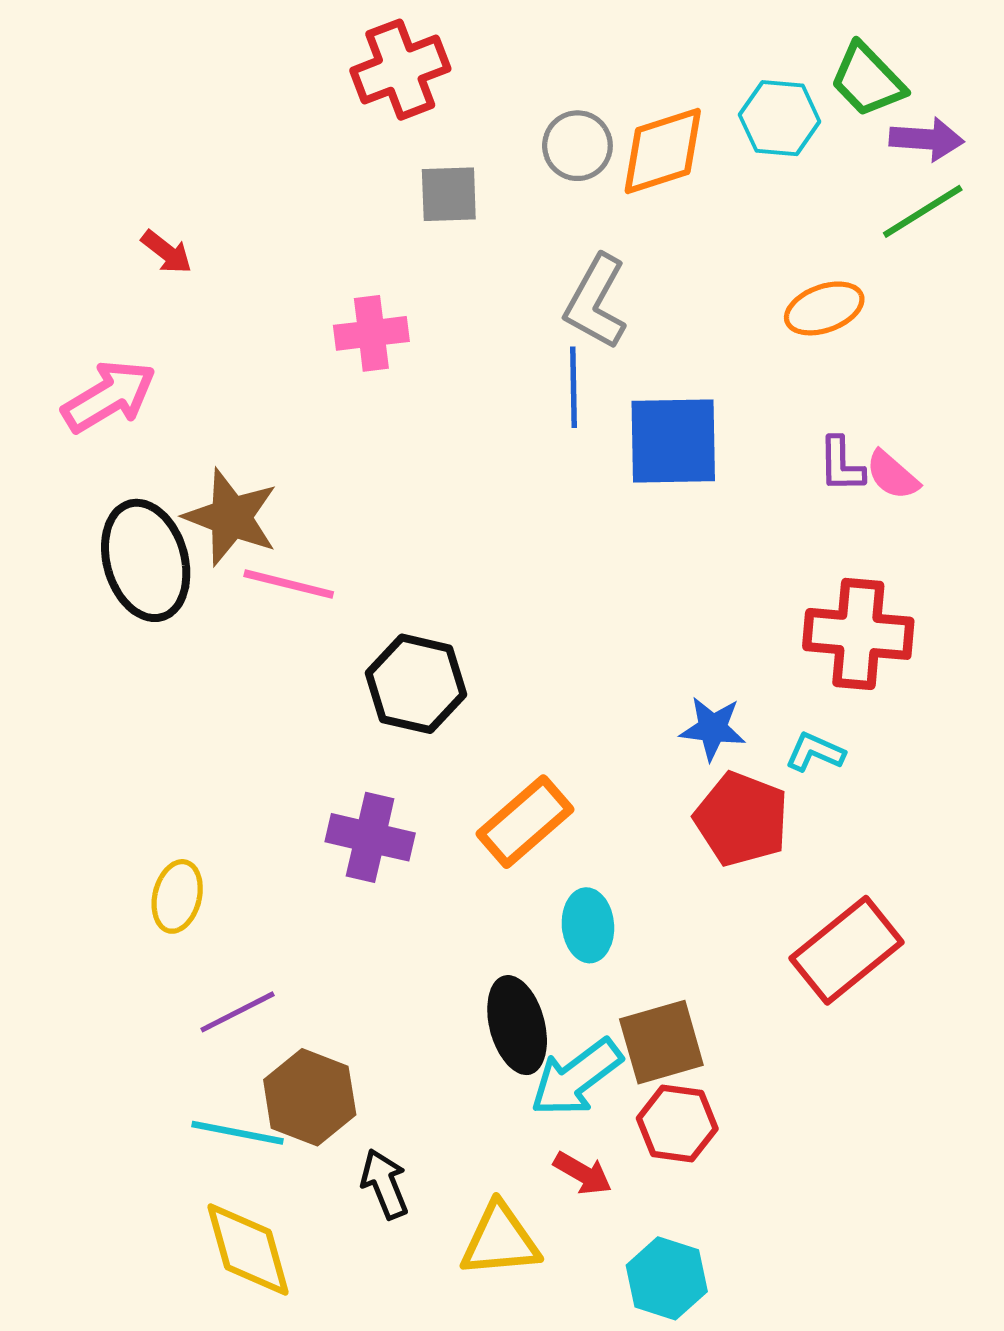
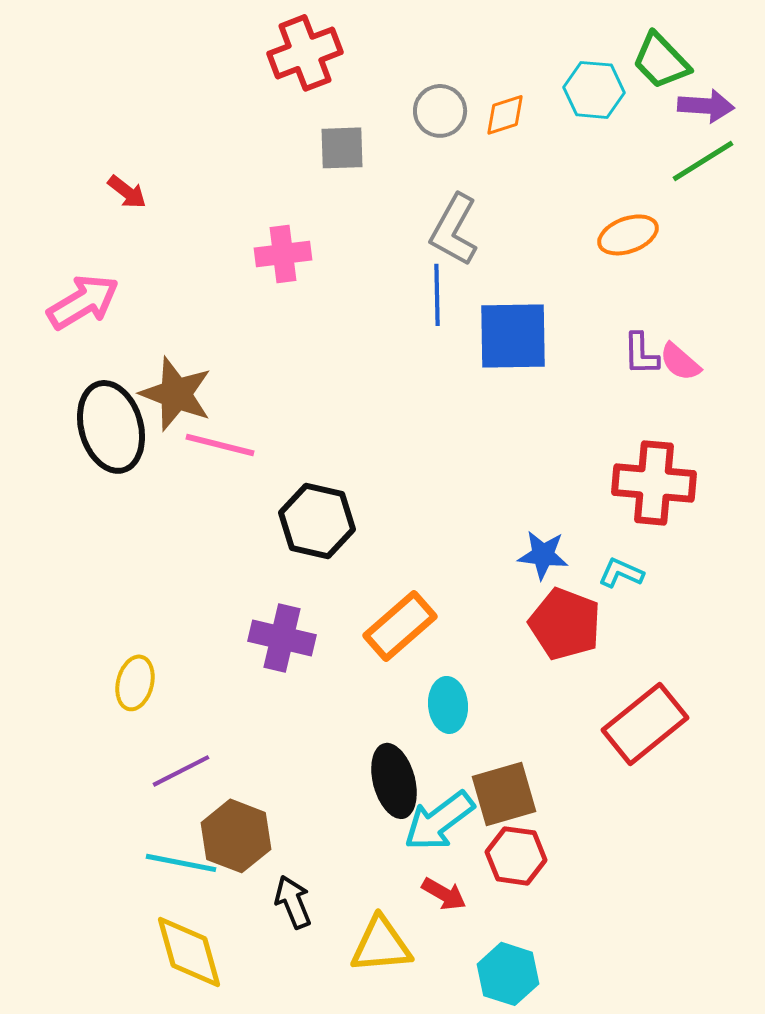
orange diamond: (663, 151) -> (505, 115), size x0.6

